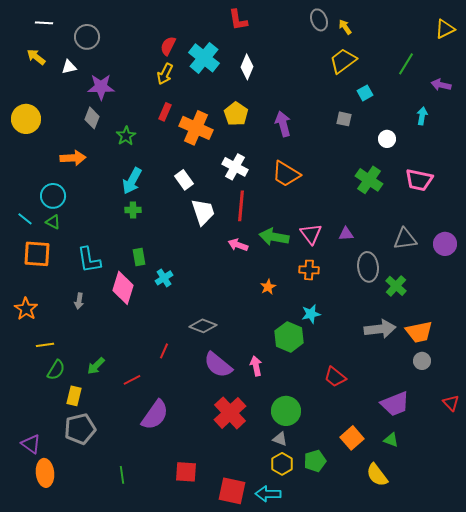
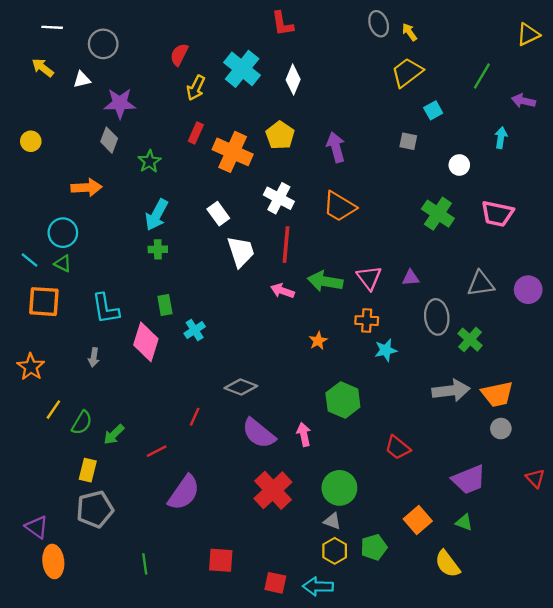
red semicircle: (168, 46) -> (179, 55), moved
yellow circle: (26, 119) -> (31, 141), size x0.6
cyan star: (311, 314) -> (386, 350), moved
yellow line: (45, 345) -> (53, 410), turned -48
green semicircle: (56, 370) -> (82, 423), moved
red square: (232, 491) -> (275, 583), size x0.7

